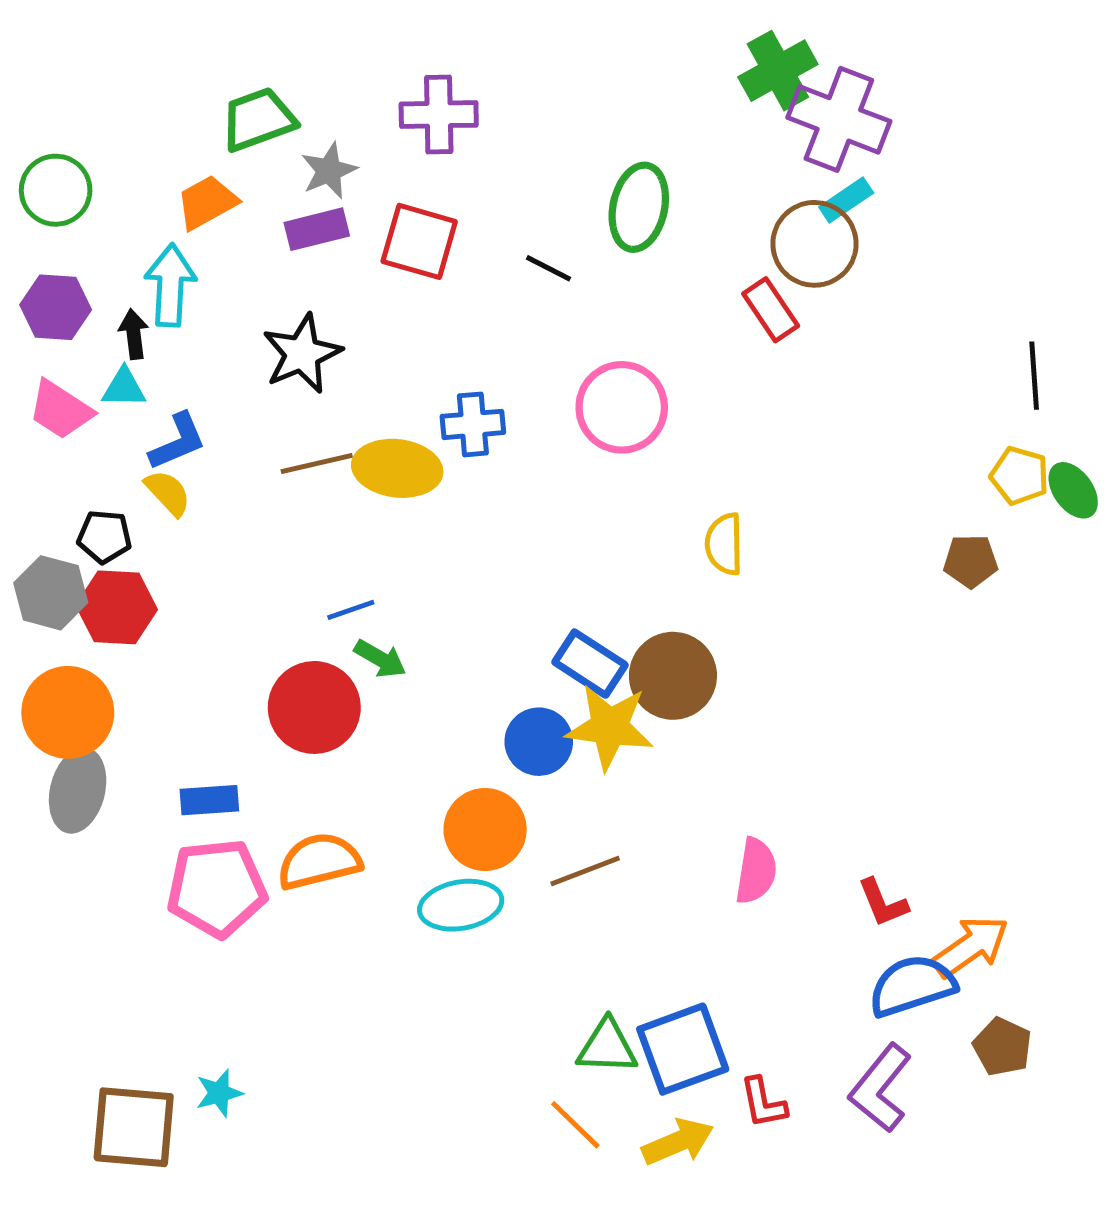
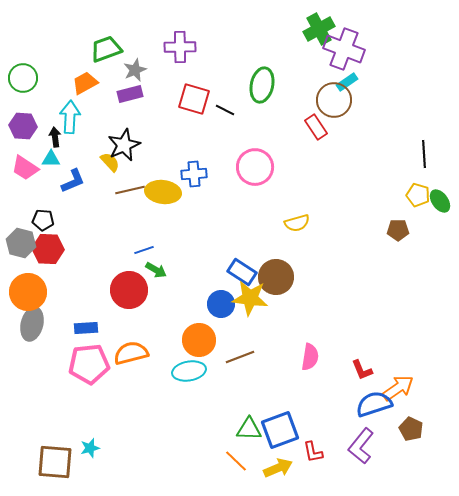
red square: (419, 241) -> (194, 99), moved
yellow semicircle: (168, 493) -> (110, 162), moved
yellow semicircle: (724, 544) -> (297, 223), turned -105

